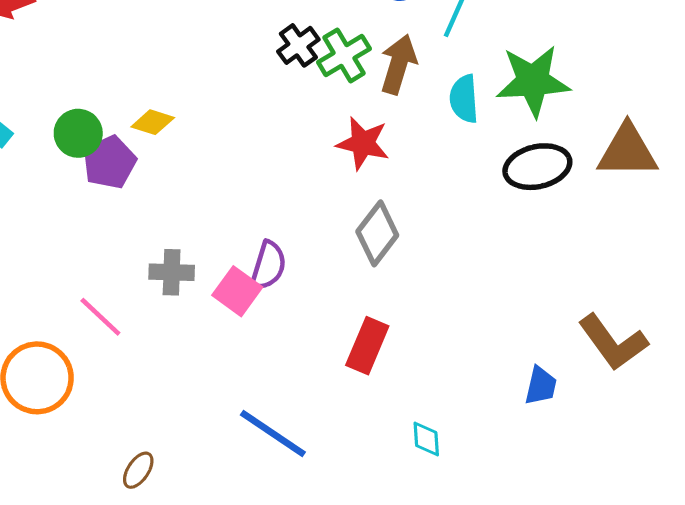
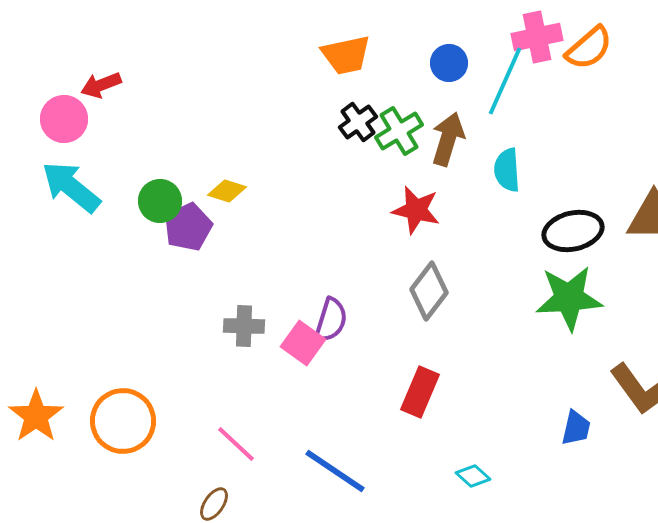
green star: (533, 81) -> (569, 298), moved
pink line: (100, 317) -> (236, 444), moved
cyan diamond: (426, 439) -> (473, 476), turned -44

